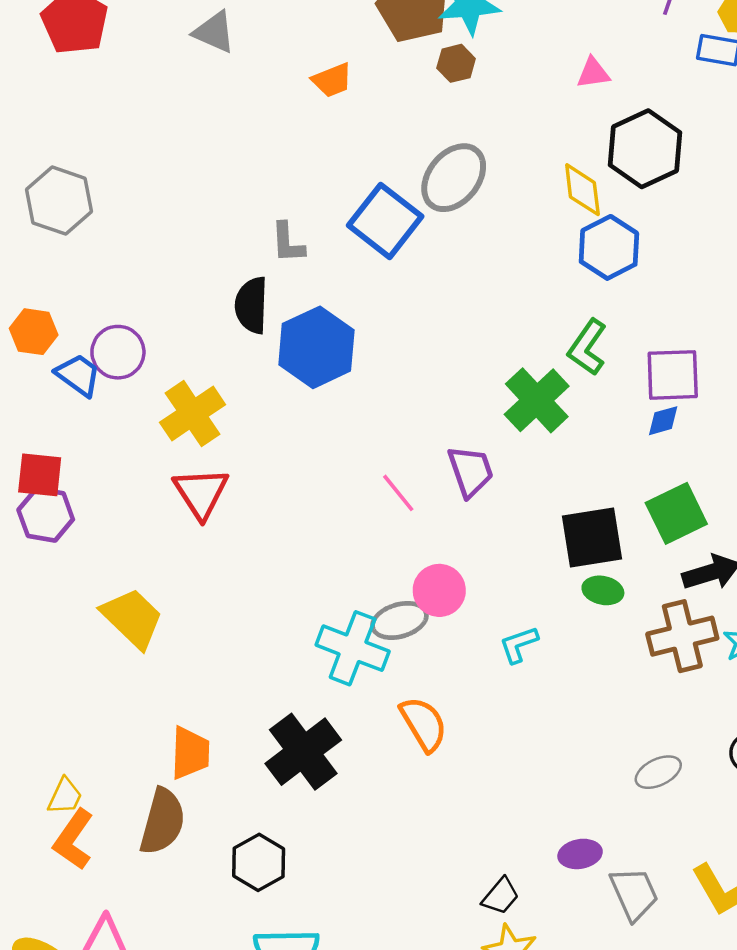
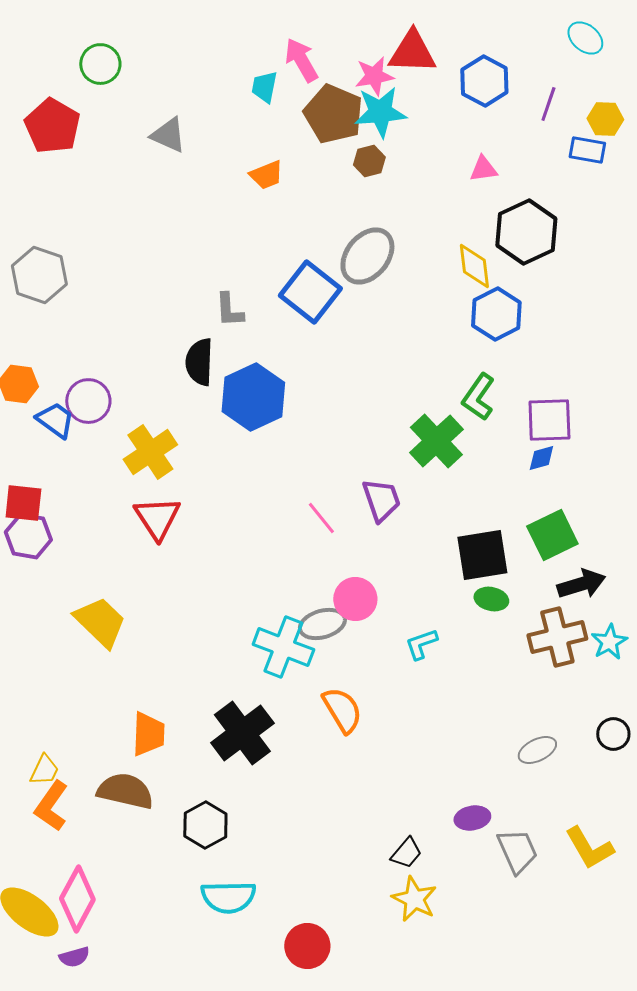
brown semicircle: (162, 821) -> (125, 791), turned -92

